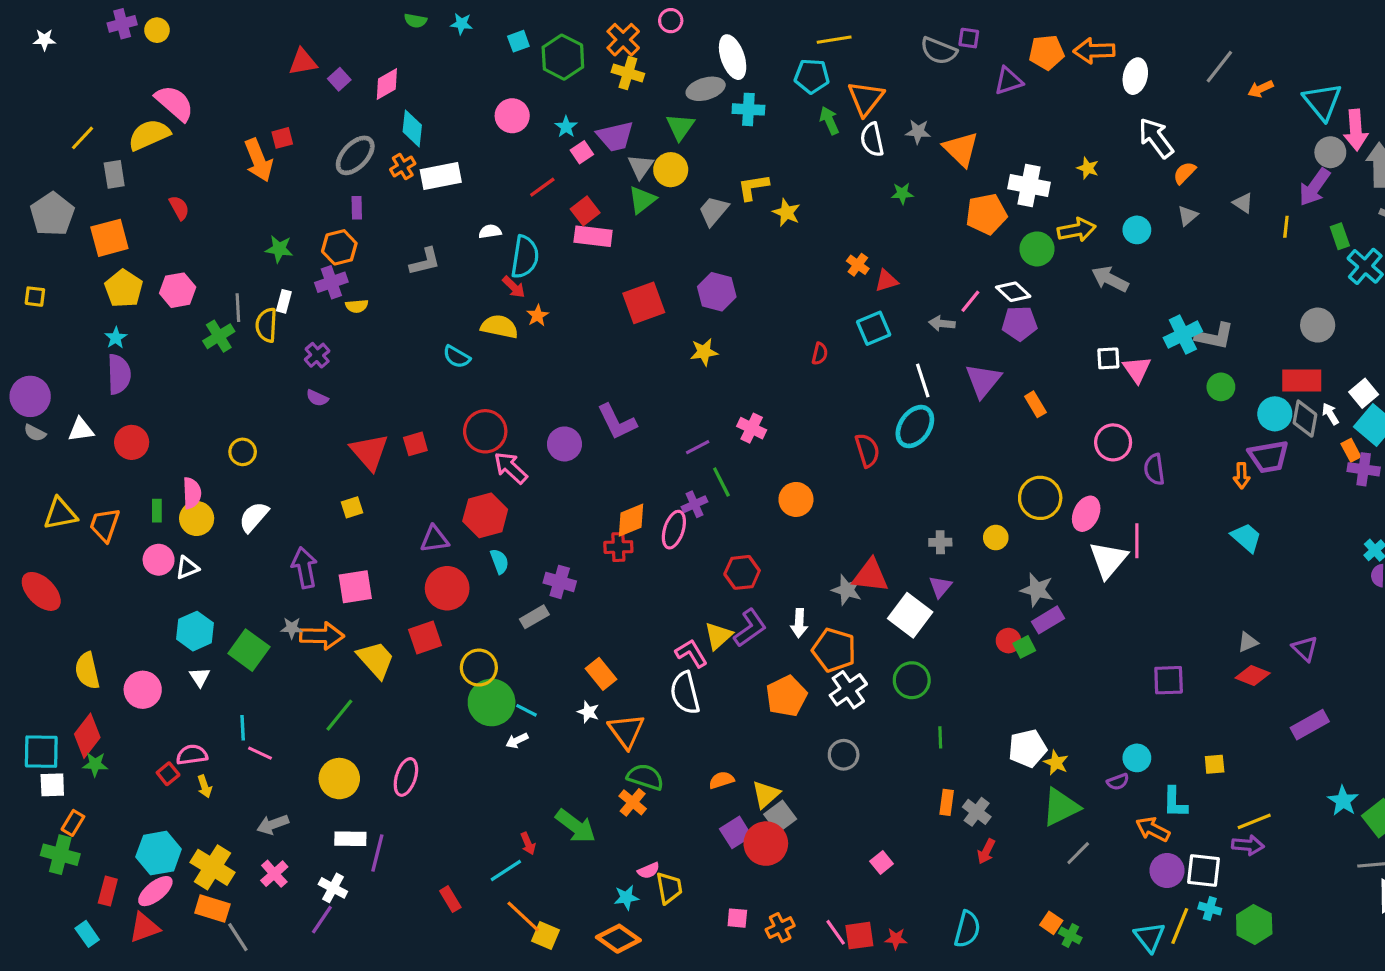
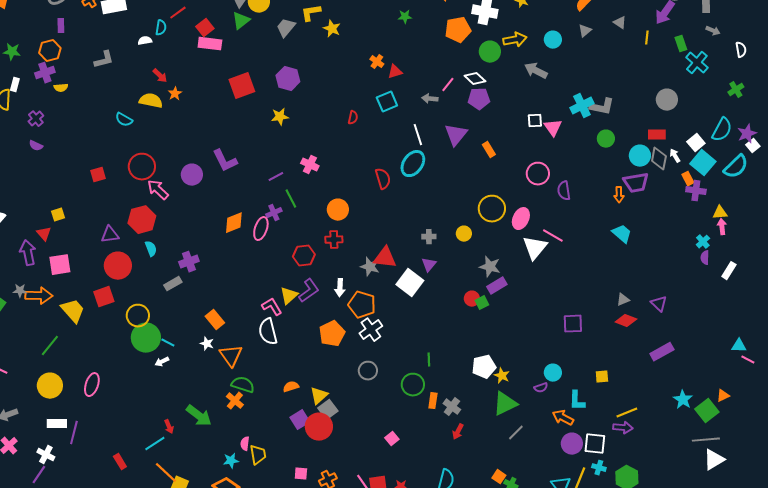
cyan semicircle: (525, 257) -> (161, 28), moved, size x0.6
red rectangle: (1302, 381) -> (657, 135), size x0.7
red triangle: (369, 452) -> (44, 234), moved, size x0.6
pink line: (1137, 541) -> (553, 236), turned -60
red cross: (618, 547) -> (334, 240), moved
purple cross: (560, 582) -> (189, 262), turned -36
green circle: (912, 680) -> (413, 385), moved
pink semicircle: (649, 870) -> (245, 444), turned 120

